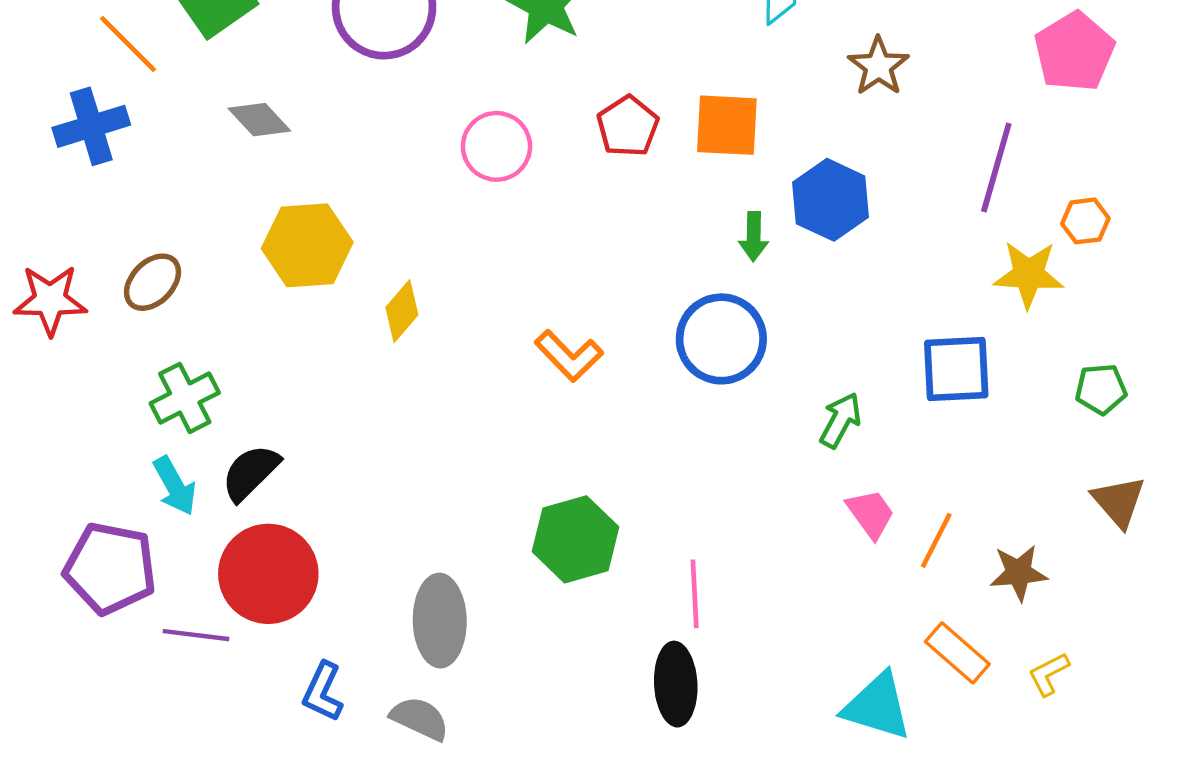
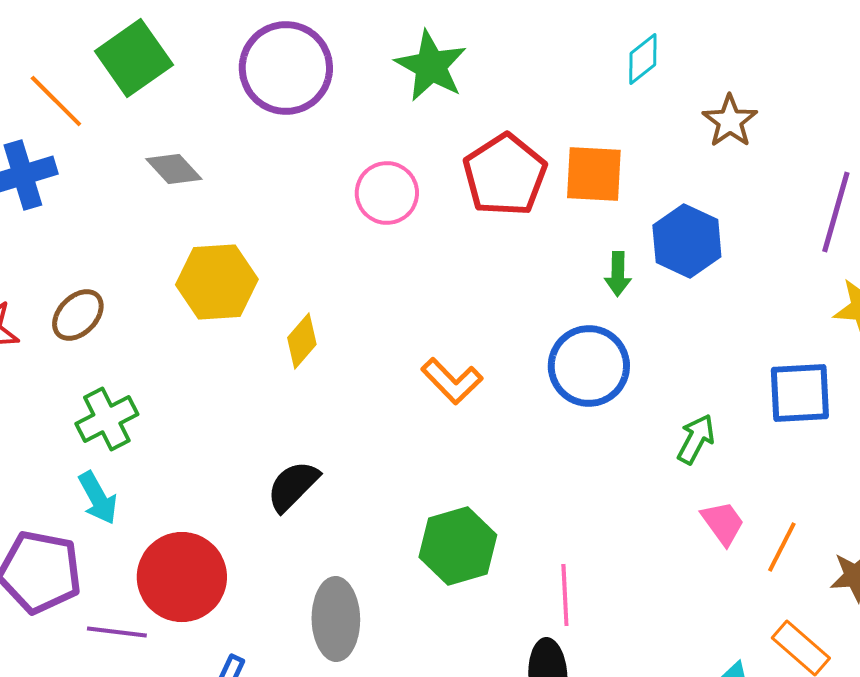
red pentagon: (628, 126) -> (505, 175), size x1.5
black semicircle: (250, 473) -> (293, 486), moved

